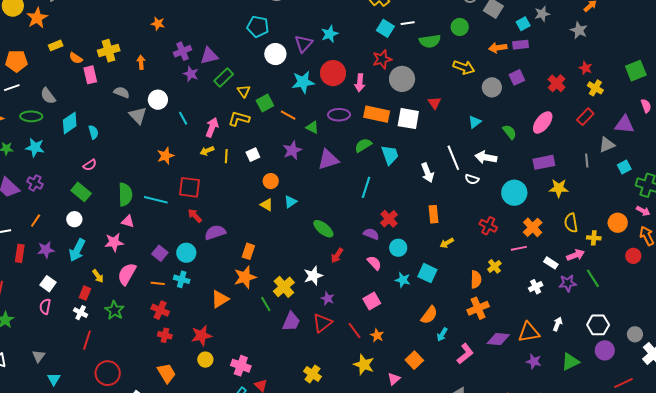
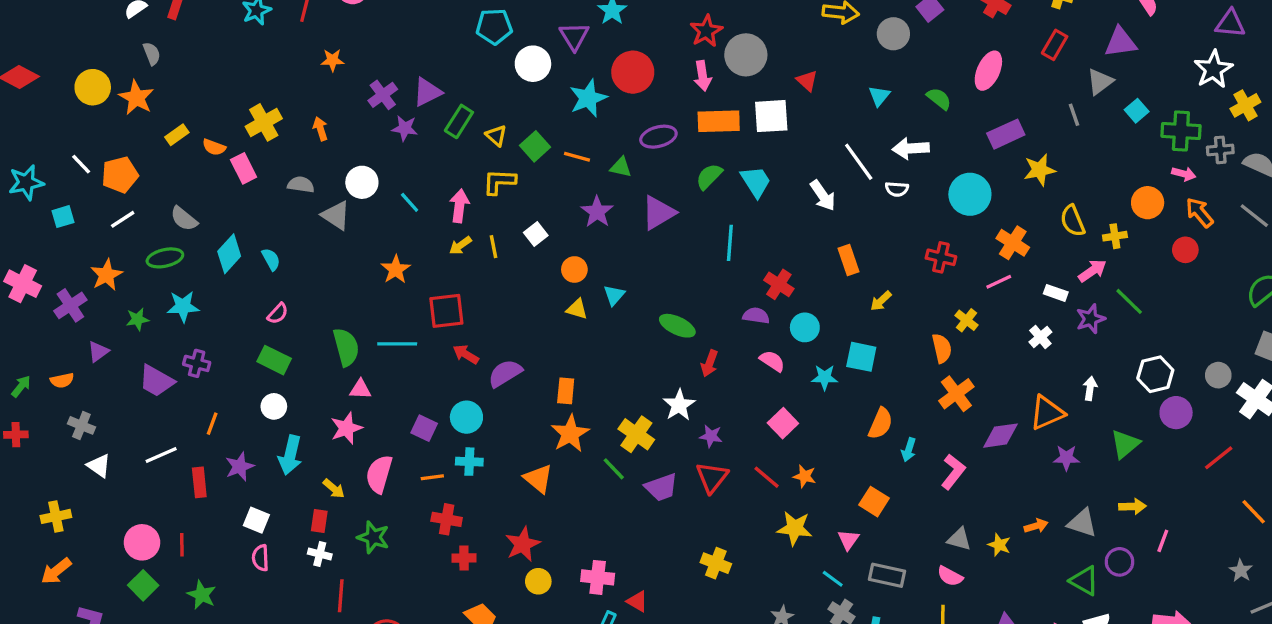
pink arrow: (360, 83) -> (703, 76), moved
orange triangle: (220, 299) -> (538, 479), turned -36
purple trapezoid: (291, 322) -> (661, 487), turned 60

